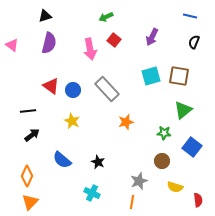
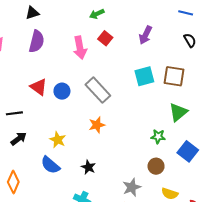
black semicircle: (194, 42) -> (190, 40), turned 128
yellow star: (72, 121) -> (58, 140), moved
orange star: (126, 122) -> (97, 125), moved

